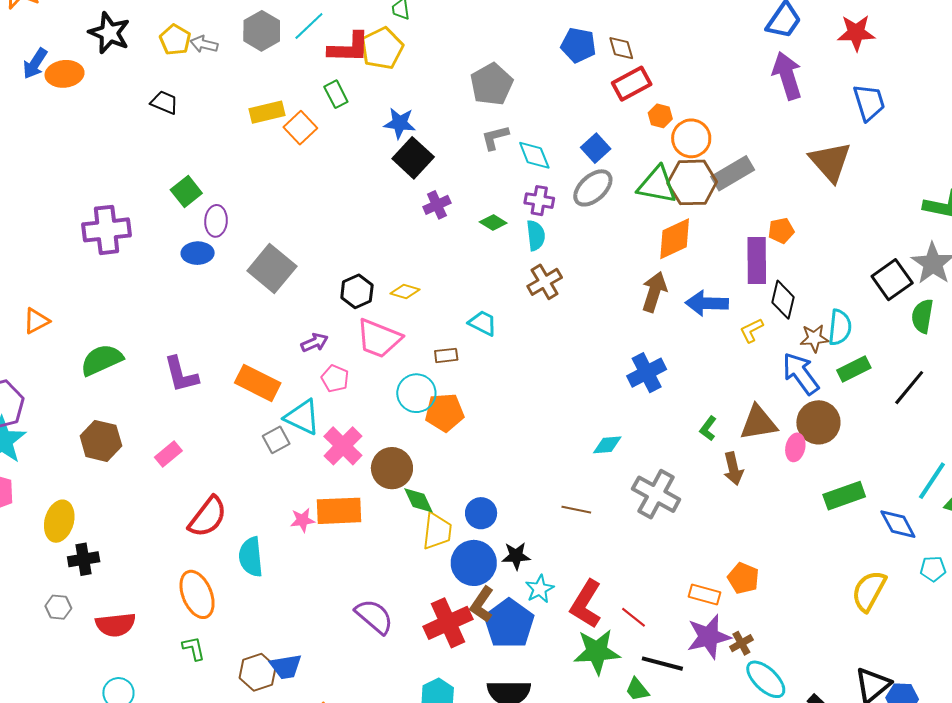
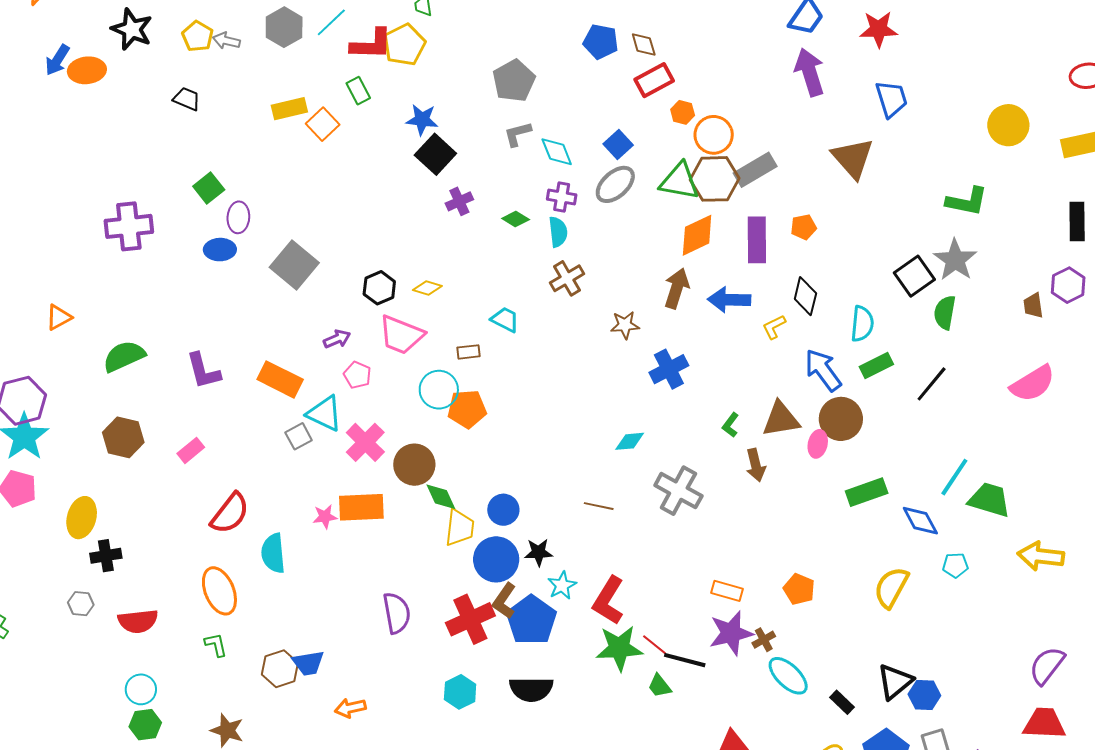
purple rectangle: (757, 260) -> (757, 240), moved
brown star: (814, 338) -> (625, 325), moved
orange pentagon: (743, 578) -> (799, 589), moved
purple semicircle: (374, 616) -> (397, 613), turned 39
red line: (633, 617) -> (654, 645), moved

